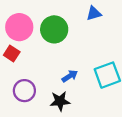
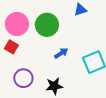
blue arrow: (70, 76) -> (61, 53), moved

